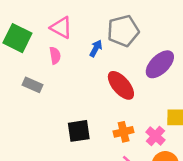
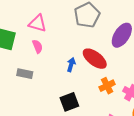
blue arrow: (96, 48) -> (71, 65), moved
orange cross: (124, 132) -> (107, 86), moved

